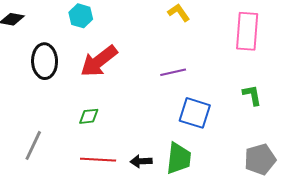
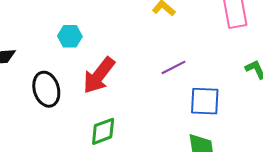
green diamond: (89, 116) -> (103, 131), size x1.4

